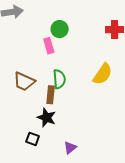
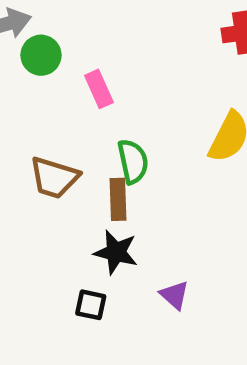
green circle: (60, 29) -> (41, 55), moved
purple triangle: (70, 148) -> (175, 295), moved, turned -32

